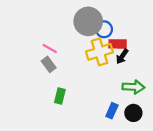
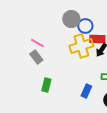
gray circle: (88, 21) -> (71, 19), size x0.7
blue rectangle: (112, 111) -> (86, 91), moved

